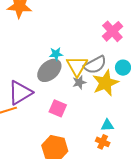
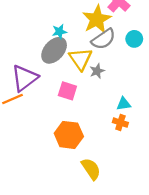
yellow triangle: (77, 66) -> (80, 59), moved
gray star: (79, 82) -> (97, 71), moved
yellow star: (105, 83) -> (97, 19), moved

